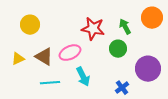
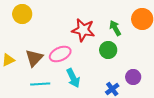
yellow circle: (30, 25) -> (22, 14), moved
brown triangle: (44, 57) -> (34, 58), turned 42
purple circle: (148, 69) -> (133, 77), moved, size x0.6

